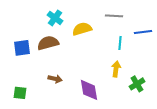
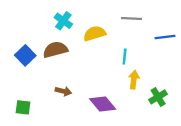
cyan line: (120, 43) -> (125, 57), moved
blue square: (22, 48) -> (25, 55), turned -36
purple diamond: (89, 90) -> (103, 104), turned -30

